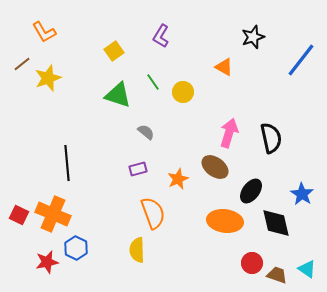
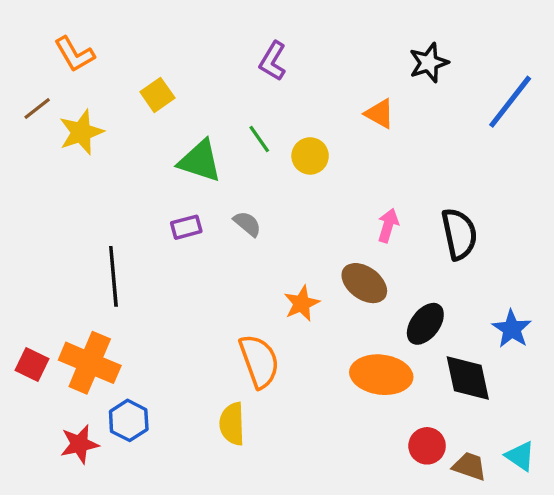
yellow square: (114, 51) -> (157, 95), moved
pink arrow: (229, 133) -> (388, 225), size x0.7
purple rectangle: (138, 169) -> (186, 227), moved

